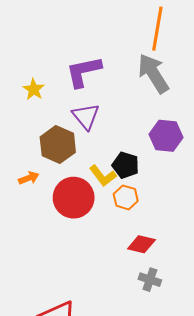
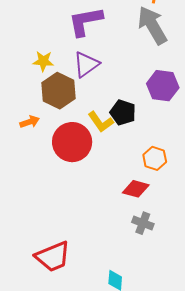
yellow star: (34, 89) -> (43, 61), moved, turned -30
purple triangle: (86, 116) -> (86, 64), turned 32
orange hexagon: (126, 197) -> (155, 158), moved

